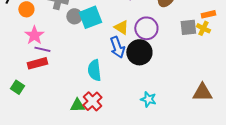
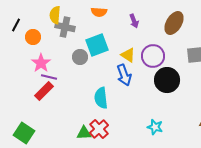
gray circle: (74, 16) -> (80, 57), moved
black circle: (139, 52) -> (167, 80), moved
red rectangle: (37, 63) -> (44, 91), turned -30
green square: (17, 87) -> (24, 133), moved, size x1.5

